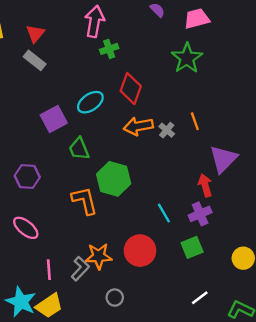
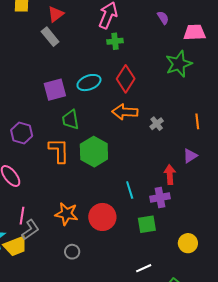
orange line: (195, 121) -> (197, 121), moved
gray cross: (167, 130) -> (157, 124), moved
purple triangle: (223, 159) -> (190, 156), size x0.6
orange L-shape: (85, 201) -> (59, 150), moved
gray L-shape: (80, 269) -> (30, 230), moved

